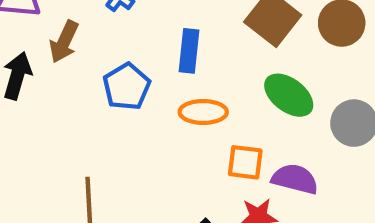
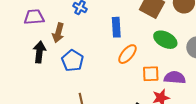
blue pentagon: (127, 87) -> (73, 61), moved
orange ellipse: (203, 112) -> (127, 54), turned -40

